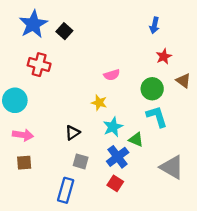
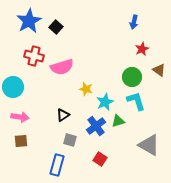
pink semicircle: (112, 75) -> (62, 67), moved, size x1.6
cyan star: (113, 127) -> (105, 102), moved
green triangle: (136, 140) -> (118, 121), turned -40
blue cross: (118, 157) -> (96, 126), moved

